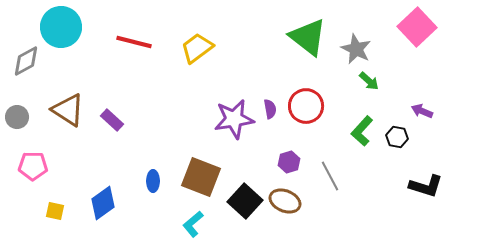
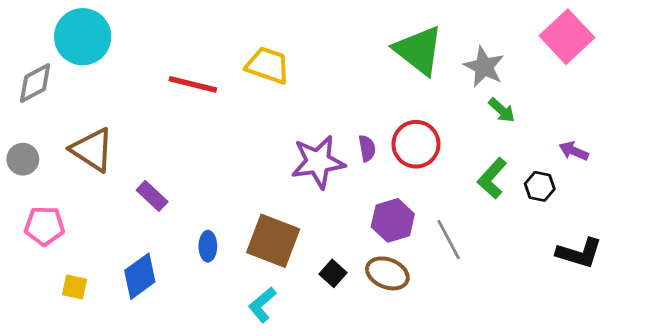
red line: (134, 42) -> (193, 84), moved
yellow trapezoid: (197, 48) -> (268, 65), turned 56
purple rectangle: (112, 120) -> (152, 196), moved
purple hexagon: (289, 162) -> (393, 220), size x1.4
black square: (245, 201) -> (333, 273), size x0.6

